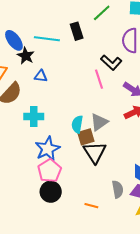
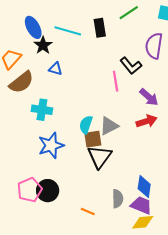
pink pentagon: (50, 171) -> (30, 190), moved

